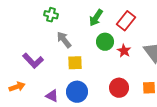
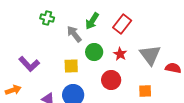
gray arrow: (64, 40) -> (74, 34), moved
green circle: (105, 42) -> (94, 52), moved
red circle: (119, 88) -> (111, 80), moved

